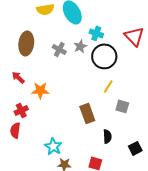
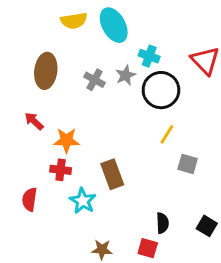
red cross: (21, 110) -> (61, 170), moved, turned 32
brown rectangle: (87, 113) -> (112, 174), moved
black semicircle: (107, 136) -> (162, 223), moved
cyan star: (53, 146) -> (83, 201), moved
black square: (135, 148) -> (207, 226), turned -32

